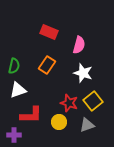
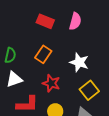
pink semicircle: (79, 45) -> (75, 21), moved
red star: (69, 103) -> (51, 83), moved

